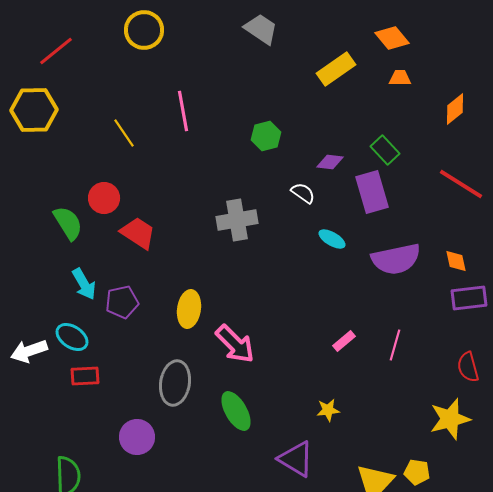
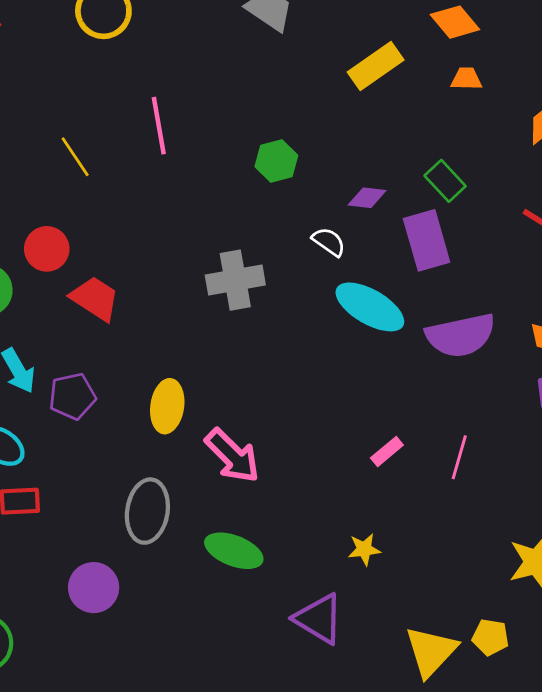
cyan ellipse: (332, 239) -> (370, 307), size x1.8
green ellipse: (236, 411) -> (234, 551), turned -39

